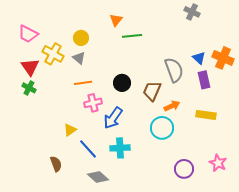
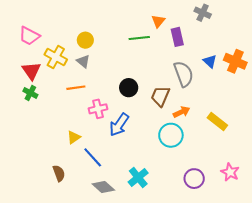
orange triangle: (116, 20) -> (158, 21), moved
purple rectangle: (204, 80) -> (177, 37), moved
orange line: (83, 83) -> (76, 88), moved
yellow rectangle: (206, 115) -> (217, 121), turned 30
cyan cross: (120, 148) -> (138, 177), moved, turned -36

